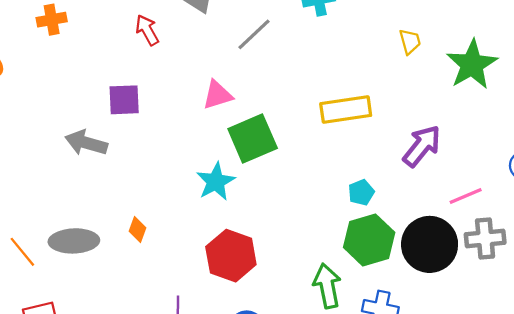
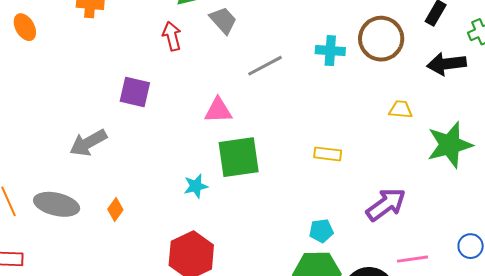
yellow trapezoid: (410, 41) -> (401, 110), turned -85
yellow rectangle: (346, 109) -> (328, 154), size x0.6
gray arrow: (86, 143) -> (88, 143), moved, turned -60
cyan star: (216, 182) -> (196, 186), size x0.7

